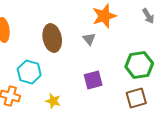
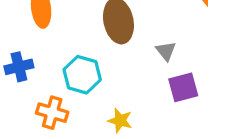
gray triangle: (89, 39) -> (166, 51), moved

